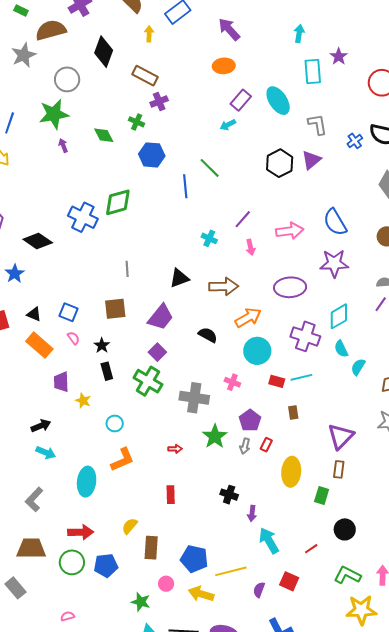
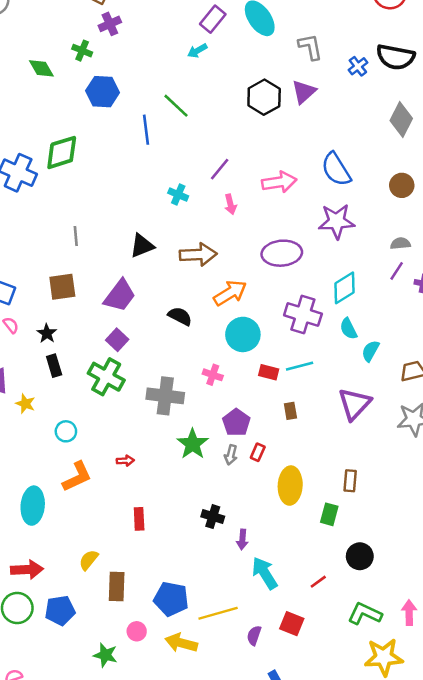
purple triangle: (341, 436) -> (354, 404), moved
red arrow: (175, 449) -> (125, 461), moved

